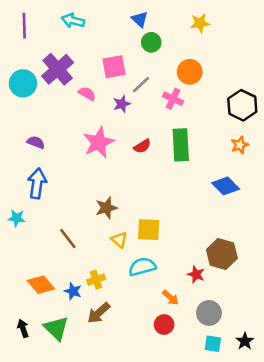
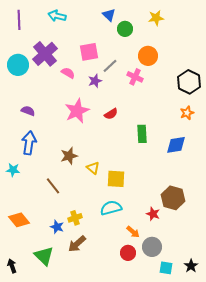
green circle: (151, 42) -> (125, 29), moved
green rectangle: (181, 145) -> (142, 134), moved, size x0.7
blue diamond: (226, 186) -> (176, 145), turned -55
brown star: (106, 208) -> (69, 156), moved
yellow triangle: (119, 240) -> (93, 168), moved
orange diamond: (41, 285) -> (19, 220), moved
gray circle: (209, 313) -> (152, 247), moved
black arrow: (23, 328) -> (12, 266), moved

